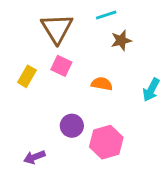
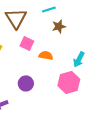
pink square: (61, 66) -> (27, 43), moved
pink hexagon: (106, 142) -> (69, 82), moved

